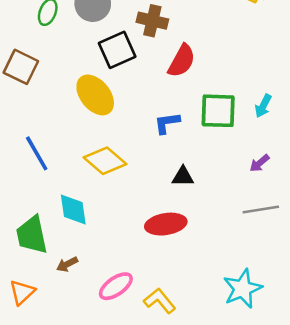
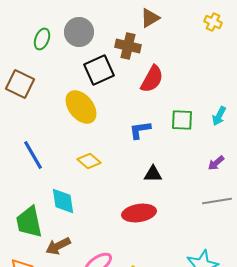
green square: (218, 111) -> (182, 120), size x0.7
yellow diamond: (105, 161) -> (89, 161), size x0.7
brown arrow: (67, 264) -> (58, 246), size x1.4

